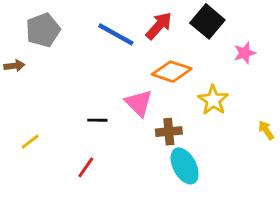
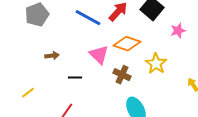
brown arrow: (14, 66) -> (52, 56), moved
pink triangle: (139, 103) -> (99, 55), moved
brown cross: (169, 132) -> (122, 75), moved, turned 30

